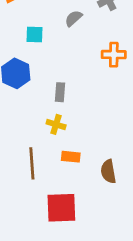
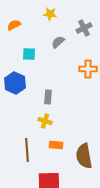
brown semicircle: (108, 171) -> (84, 156), size x1.4

